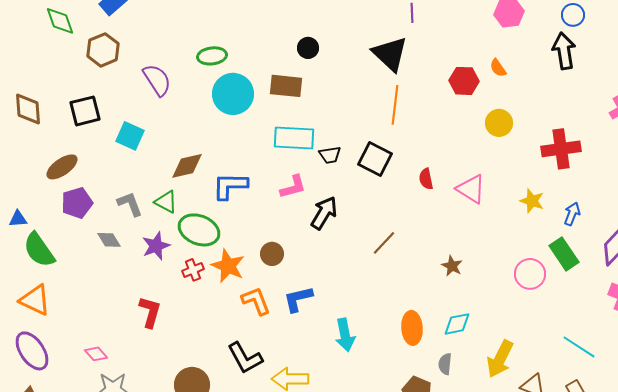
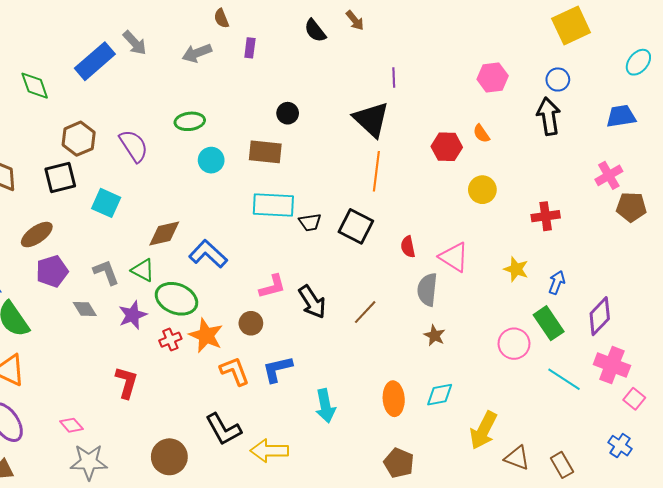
brown hexagon: (103, 50) -> (79, 139), moved
cyan circle: (233, 94) -> (211, 160), size x0.6
red cross: (561, 149) -> (546, 216), size x0.7
blue L-shape: (230, 186) -> (208, 254), turned 42
pink L-shape: (293, 187) -> (272, 287), moved
black arrow: (324, 213) -> (312, 302), moved, turned 116
cyan line: (579, 347) -> (564, 379), moved
gray semicircle: (445, 364) -> (427, 290), moved, size x1.5

